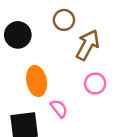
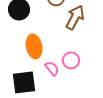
pink circle: (95, 84) -> (71, 60), moved

